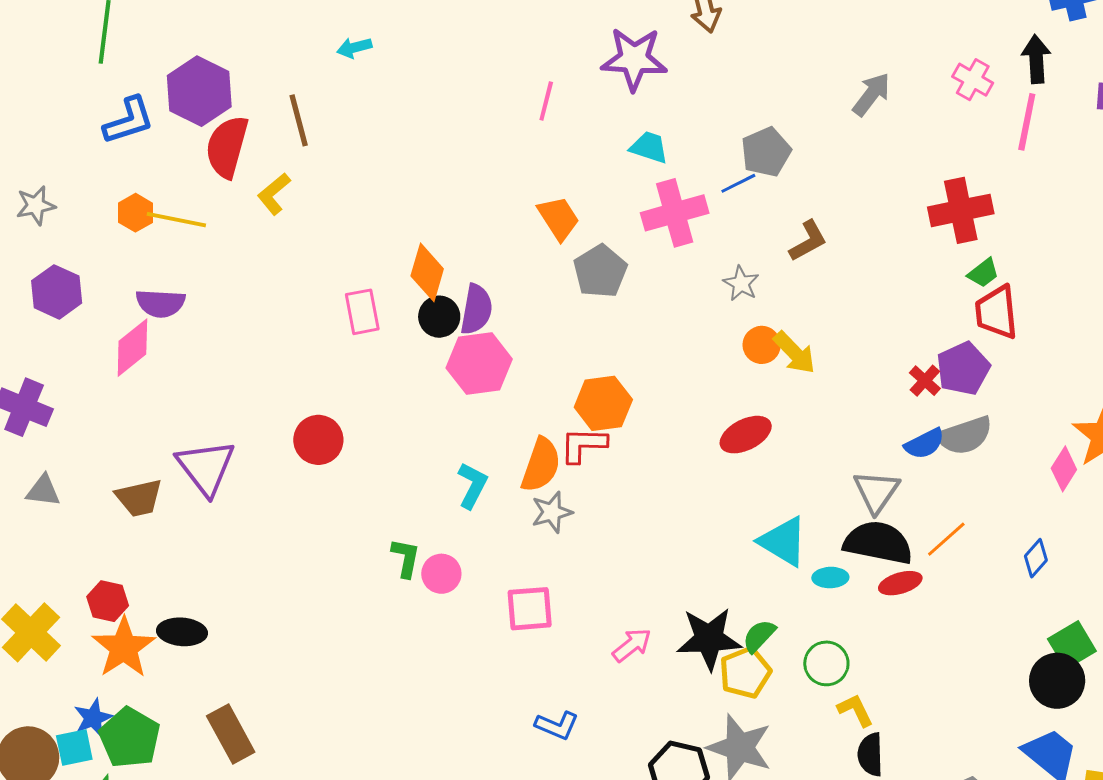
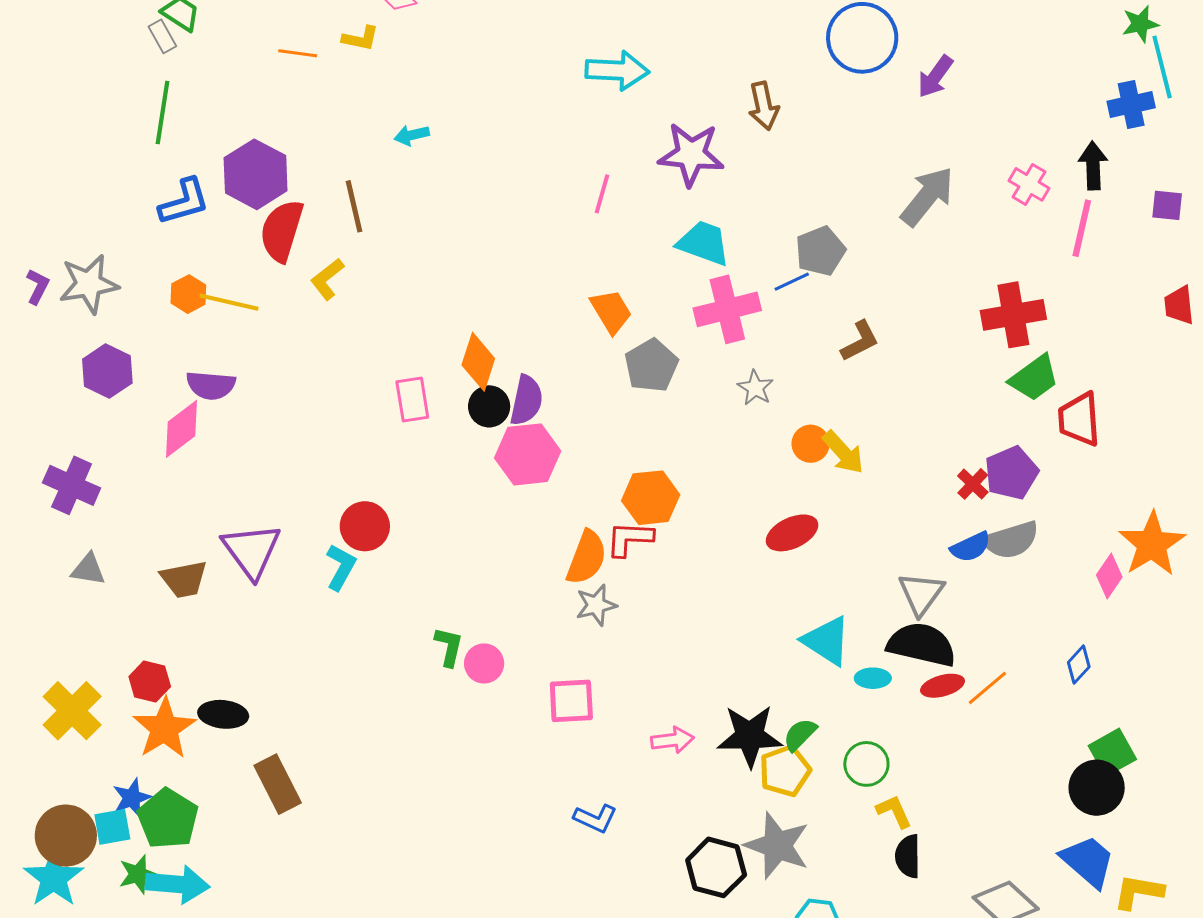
gray arrow: (871, 94) -> (927, 196), size x1.4
cyan trapezoid: (649, 147) -> (704, 243), size x1.4
gray star: (36, 205) -> (89, 284), size x1.5
green trapezoid: (983, 273) -> (1034, 378), size x1.6
gray star: (741, 283) -> (755, 388), moved
red trapezoid: (996, 312) -> (1079, 419), moved
cyan L-shape: (472, 485) -> (341, 567), moved
orange line: (946, 539) -> (987, 688), moved
pink arrow: (632, 645) -> (672, 740), turned 30
brown rectangle: (231, 734) -> (278, 784), moved

